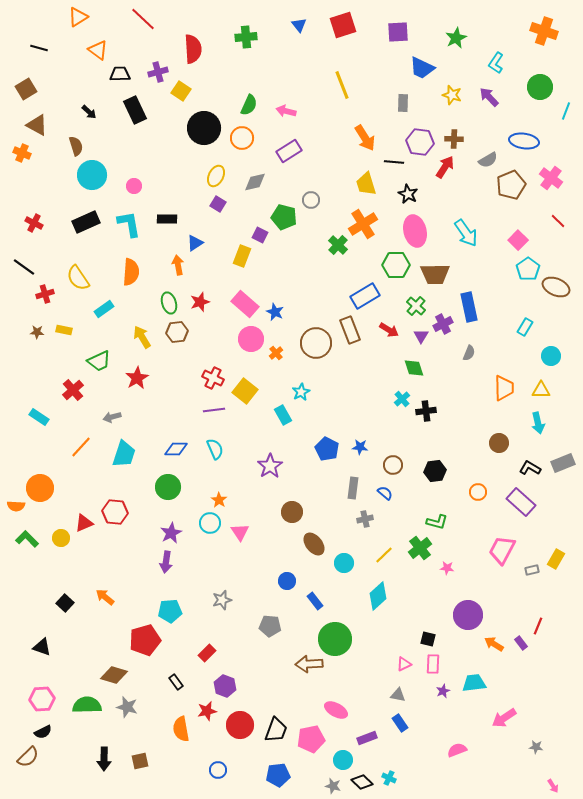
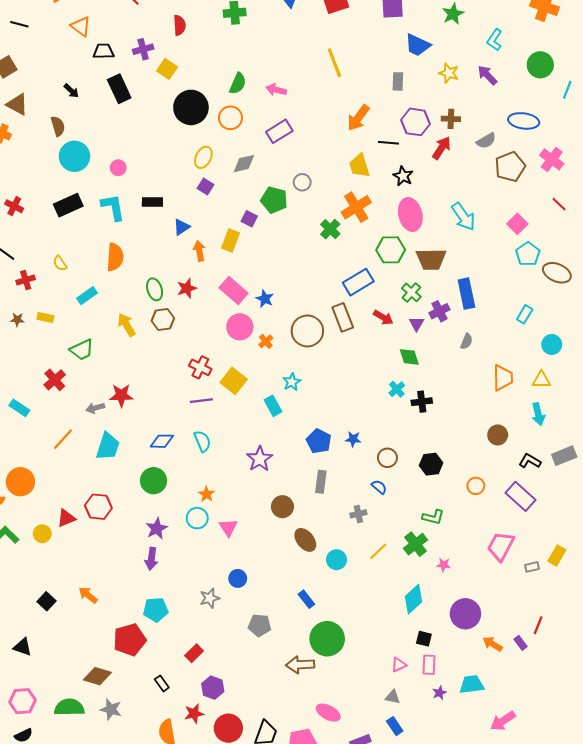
red semicircle: (193, 49) -> (180, 25), size x0.7
orange arrow: (365, 138) -> (358, 118), turned 68
orange arrow: (178, 265) -> (199, 251), moved
yellow semicircle: (78, 278) -> (60, 263), size x0.6
red star: (137, 378) -> (121, 395), moved, turned 30
gray rectangle: (353, 488) -> (321, 482), moved
blue circle: (287, 581) -> (238, 578), moved
cyan diamond: (378, 596) -> (413, 599), moved

